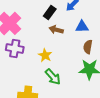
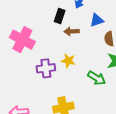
purple cross: (15, 49) -> (46, 68), moved
green arrow: (53, 77) -> (97, 78), moved

